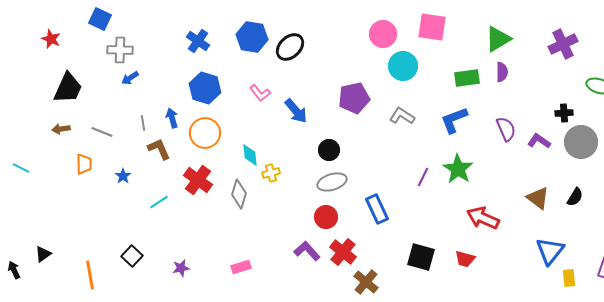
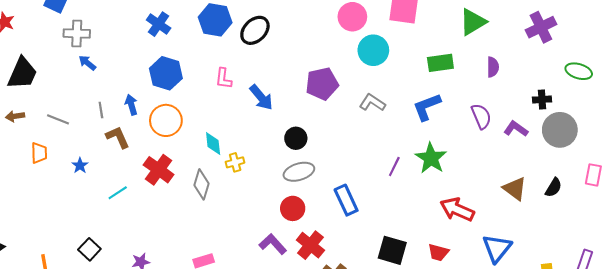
purple semicircle: (502, 72) -> (493, 67), moved
blue arrow: (130, 78) -> (87, 63), turned 72
pink L-shape: (260, 93) -> (224, 79), turned 45
blue triangle: (550, 251) -> (497, 248), moved

